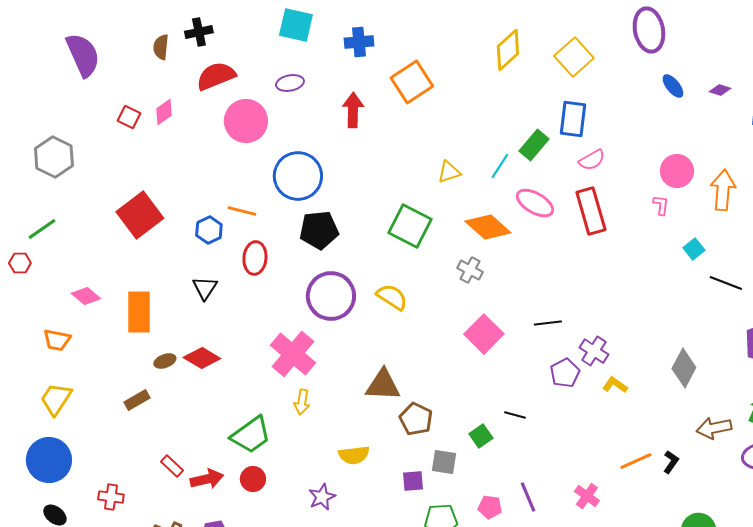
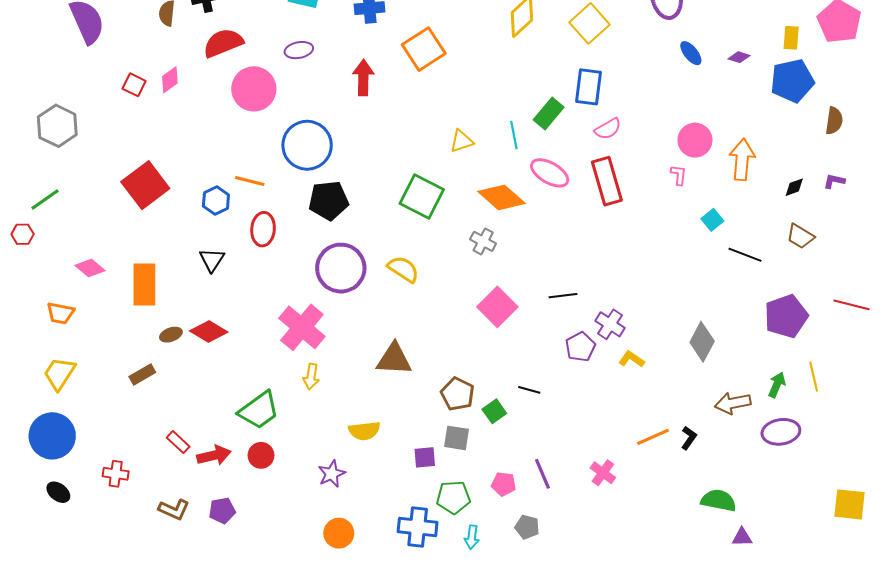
cyan line: (500, 166) -> (514, 135), turned -44
brown pentagon: (416, 419) -> (458, 394), moved

